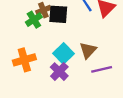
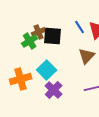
brown triangle: (88, 50) -> (87, 56), moved
cyan square: (64, 54) -> (47, 70), moved

